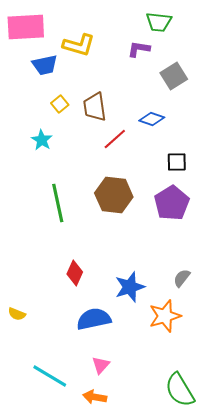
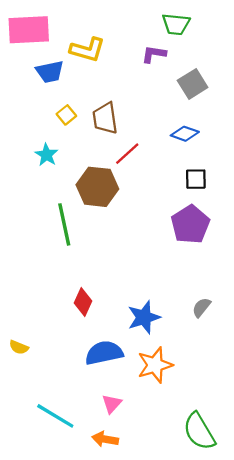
blue diamond: (152, 119) -> (185, 134), moved
brown hexagon: (114, 195) -> (97, 187), moved
orange star: (165, 316) -> (155, 365), moved

